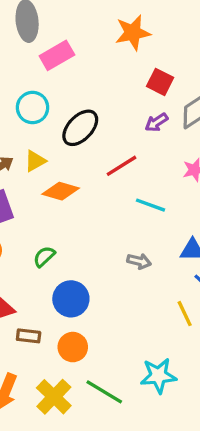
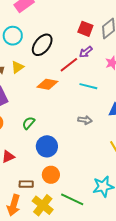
red square: (160, 82) -> (85, 29), moved
purple arrow: (156, 122) -> (86, 52), moved
orange diamond: (61, 191) -> (47, 84), moved
brown rectangle: (29, 336) -> (26, 184), moved

